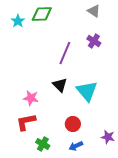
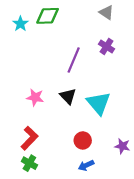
pink star: (31, 98) -> (35, 97), moved
red L-shape: (26, 122) -> (29, 138), turned 145
purple star: (108, 137) -> (122, 146), moved
green cross: (43, 144) -> (29, 163), moved

